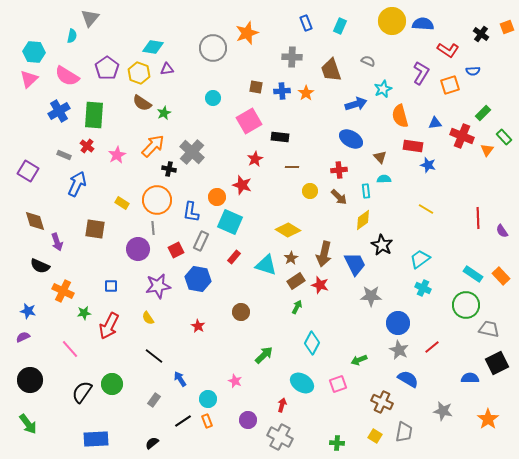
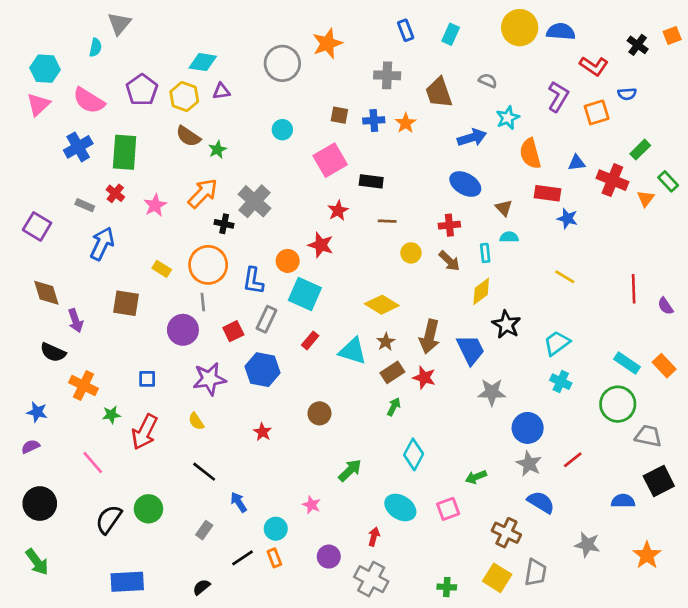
yellow square: (375, 436) -> (497, 578), size x1.5

